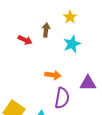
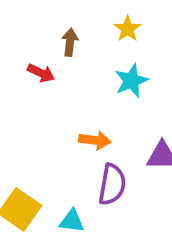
brown arrow: (46, 30) -> (70, 42), moved

